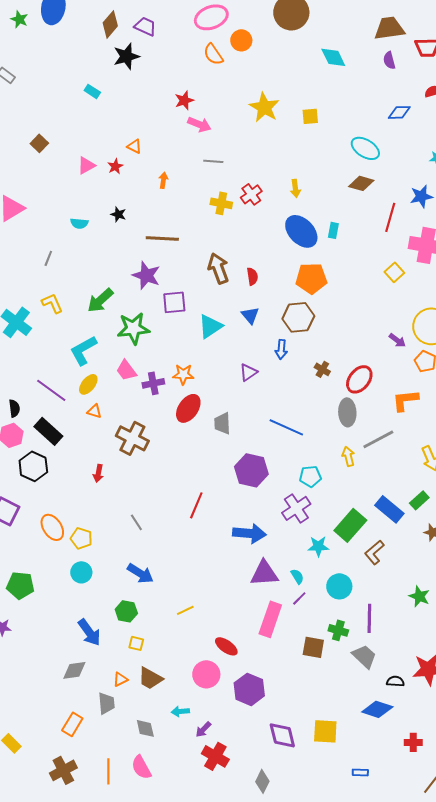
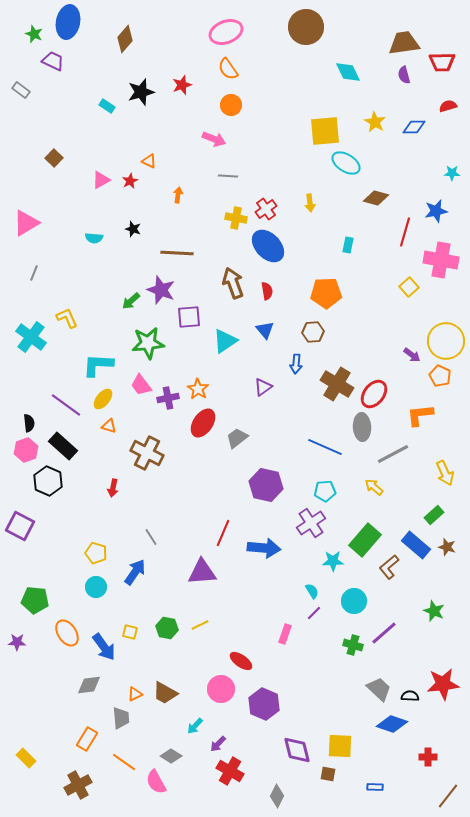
purple trapezoid: (145, 26) -> (53, 61), moved
orange circle: (241, 40) -> (231, 105), moved
black star: (126, 56) -> (141, 92), moved
red star: (184, 100) -> (182, 85), moved
yellow star: (264, 107) -> (375, 122), moved, size x0.7
yellow square: (310, 116) -> (325, 131), size x1.8
cyan ellipse: (365, 148) -> (346, 163), moved
blue ellipse: (301, 231) -> (268, 246), moved
gray line: (48, 258) -> (34, 273), moved
green arrow: (100, 300) -> (131, 301), moved, size x0.7
brown hexagon: (298, 317) -> (313, 332), size x0.7
cyan L-shape: (83, 350) -> (98, 365), turned 32
brown cross: (322, 369) -> (337, 384), size x2.0
orange star: (183, 374) -> (198, 389), turned 30
gray trapezoid: (222, 423) -> (237, 438), turned 55
blue line: (286, 427) -> (325, 447), moved
yellow arrow: (348, 456) -> (374, 487), moved, turned -36
red line: (196, 505) -> (223, 533), moved
blue rectangle: (389, 509) -> (416, 545), moved
orange ellipse: (52, 527) -> (67, 633), moved
blue arrow: (140, 573) -> (135, 572), moved, turned -88
purple triangle: (264, 573) -> (202, 572), moved
green hexagon: (126, 611) -> (167, 628), moved
purple line: (369, 618) -> (384, 633), turned 48
pink rectangle: (270, 619) -> (285, 634), size x0.6
yellow square: (136, 643) -> (130, 632), moved
brown square: (313, 647) -> (328, 774), moved, size x0.7
gray trapezoid: (364, 656) -> (379, 689), moved
cyan arrow: (180, 711) -> (195, 726), turned -42
gray diamond: (145, 728) -> (171, 756), moved, turned -45
orange line: (108, 771) -> (124, 762), moved, turned -55

